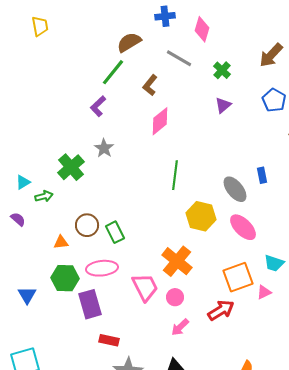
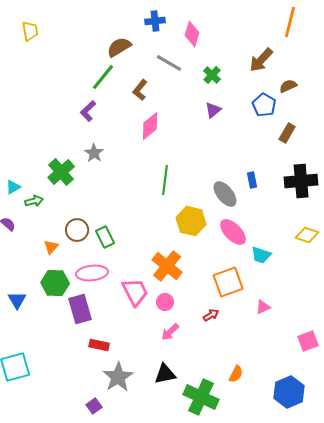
orange triangle: (61, 242) -> (51, 247), turned -42
cyan trapezoid: (274, 263) -> (261, 255), moved
pink triangle: (264, 292) -> (263, 307), moved
red arrow: (221, 310) -> (211, 315), size x0.6

